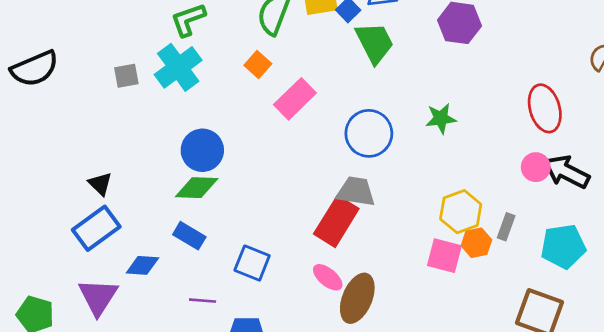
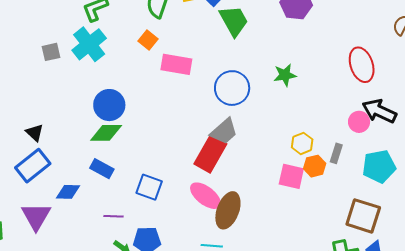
pink rectangle: (295, 99) -> (176, 64), turned 56
pink circle: (536, 167) -> (359, 122), moved
gray trapezoid: (356, 191) -> (224, 131), turned 132
yellow hexagon: (461, 212) -> (302, 143), size x0.7
pink ellipse: (328, 277) -> (206, 196), size x1.4

